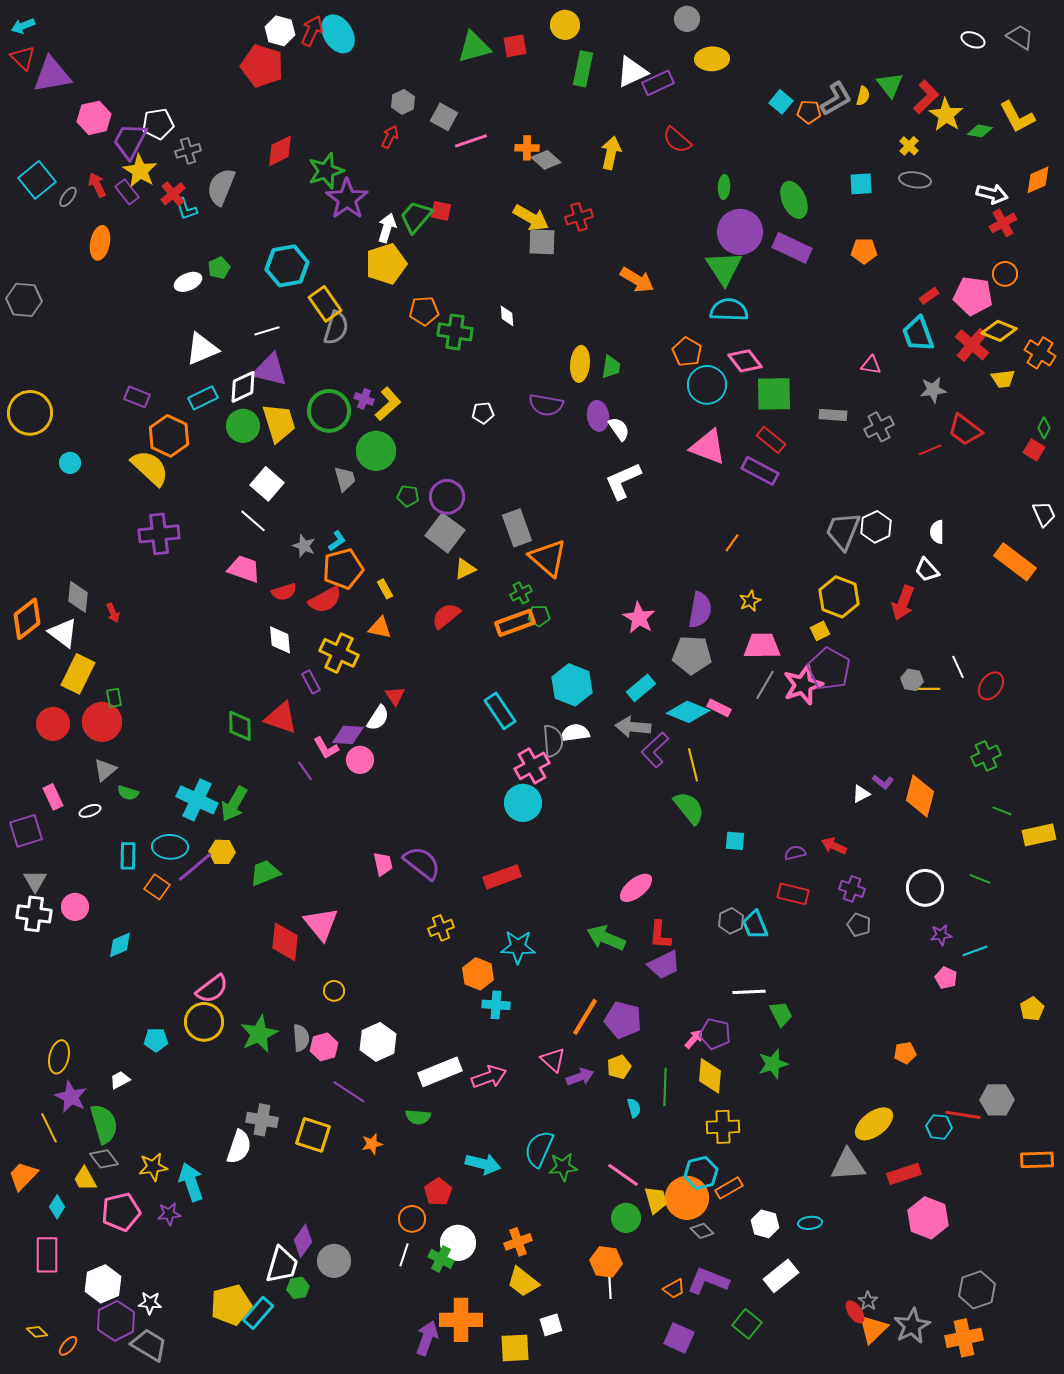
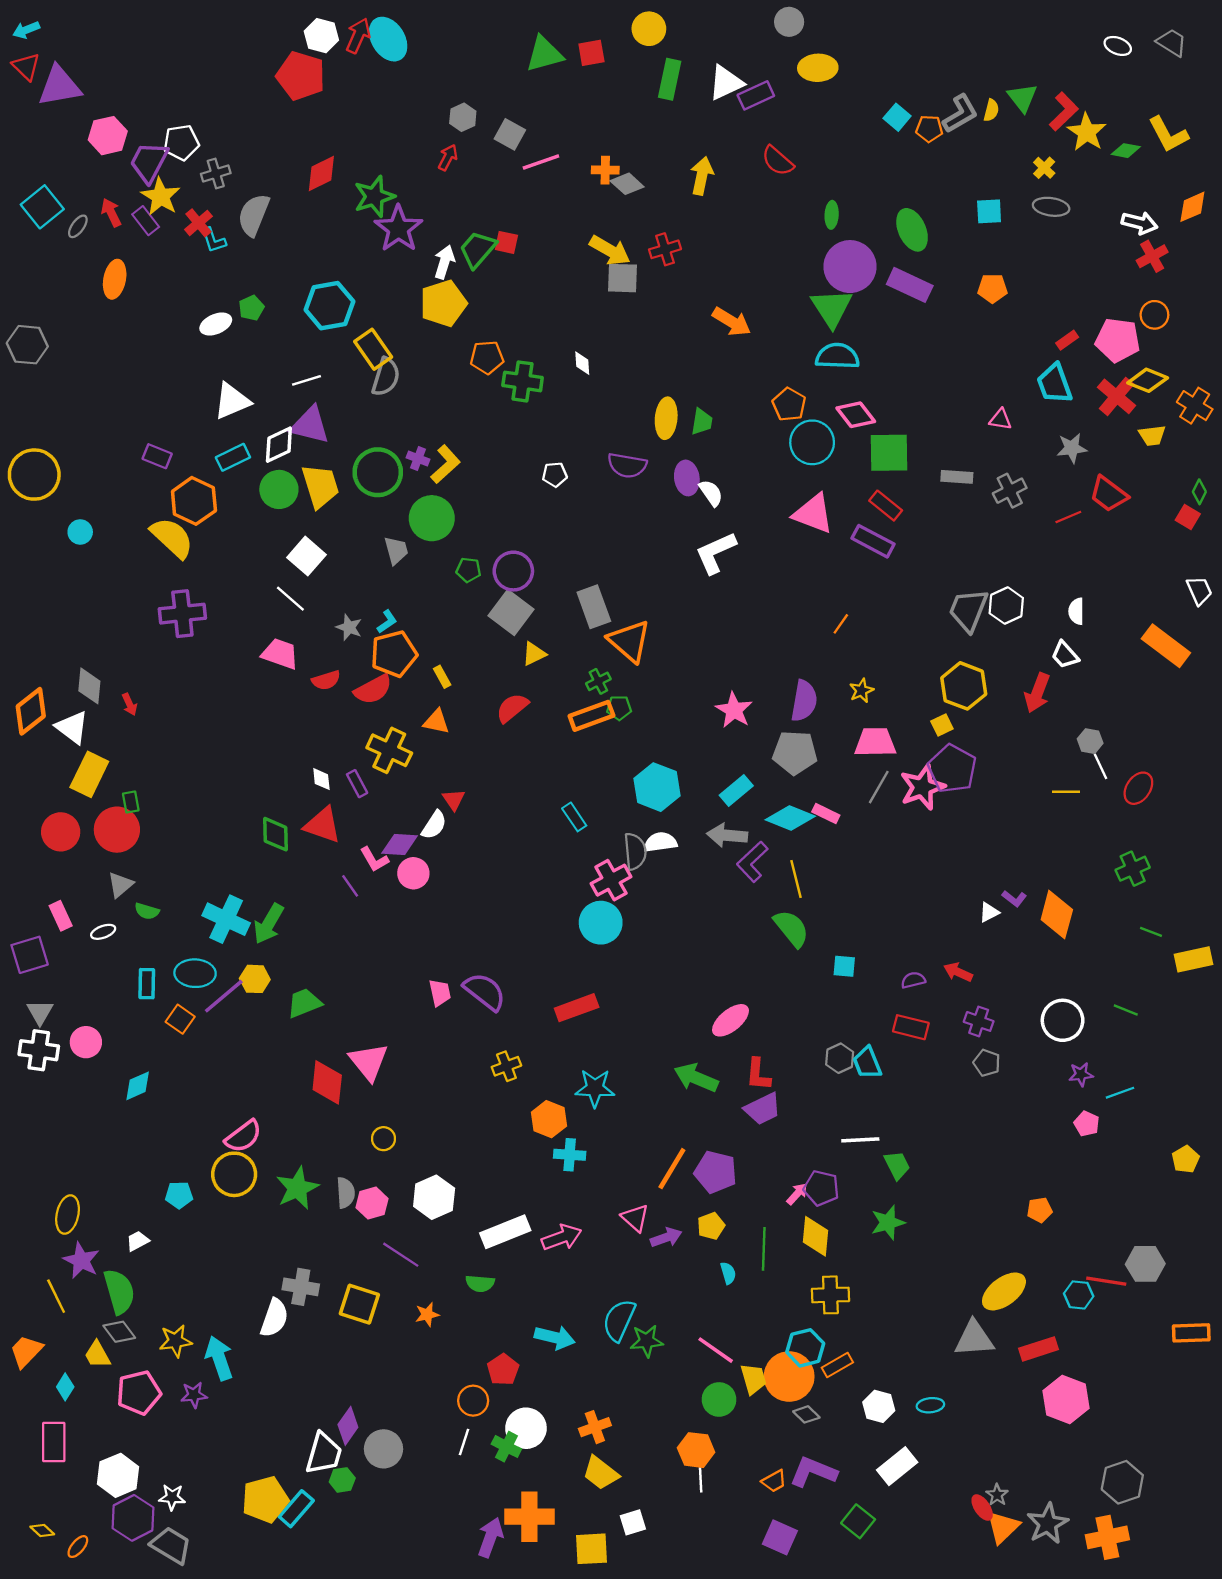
white diamond: (280, 640) -> (321, 779), moved, size x0.7
gray hexagon: (912, 680) -> (1090, 741), moved
cyan rectangle: (500, 711) -> (574, 817), size x0.7

